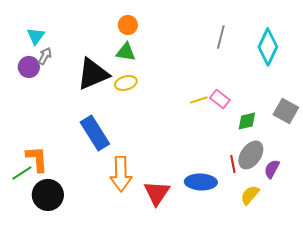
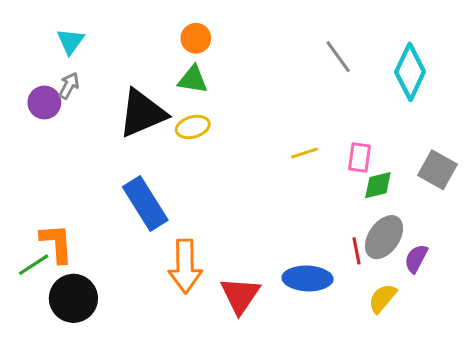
cyan triangle: (36, 36) -> (70, 41), moved
gray line: (221, 37) -> (338, 57), turned -50
pink rectangle: (220, 99) -> (360, 158), moved, turned 60

